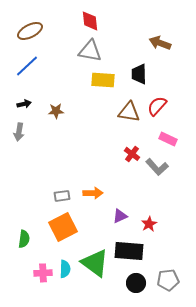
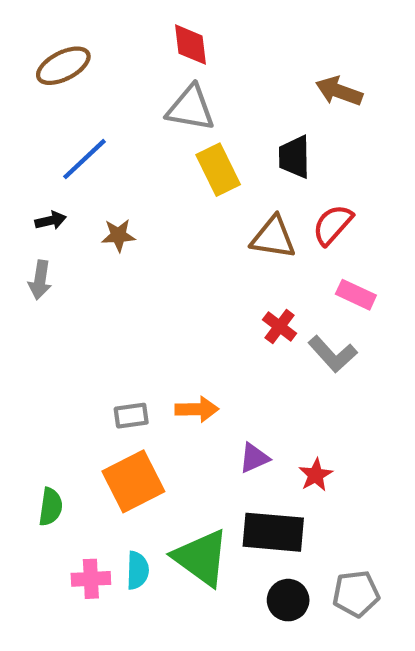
blue line: (27, 66) -> (85, 159), moved
yellow rectangle: (103, 80) -> (218, 170), turned 60

